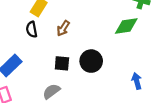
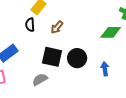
black square: (62, 63) -> (52, 57), size x1.5
blue arrow: (137, 81) -> (105, 69), moved

